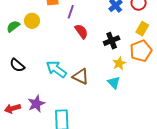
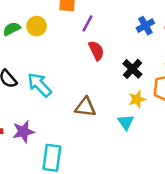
black cross: (112, 41) -> (132, 69), turned -35
cyan arrow: (56, 69) -> (39, 85), moved
brown triangle: (81, 76) -> (85, 107), turned -30

